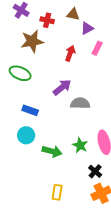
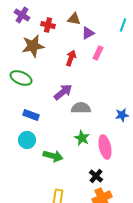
green star: (80, 145) -> (82, 138), moved

